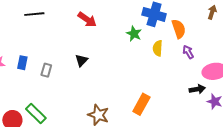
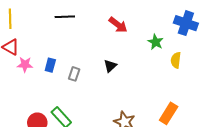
green star: (134, 34) -> (156, 42), moved
yellow semicircle: (158, 48) -> (176, 60), moved

